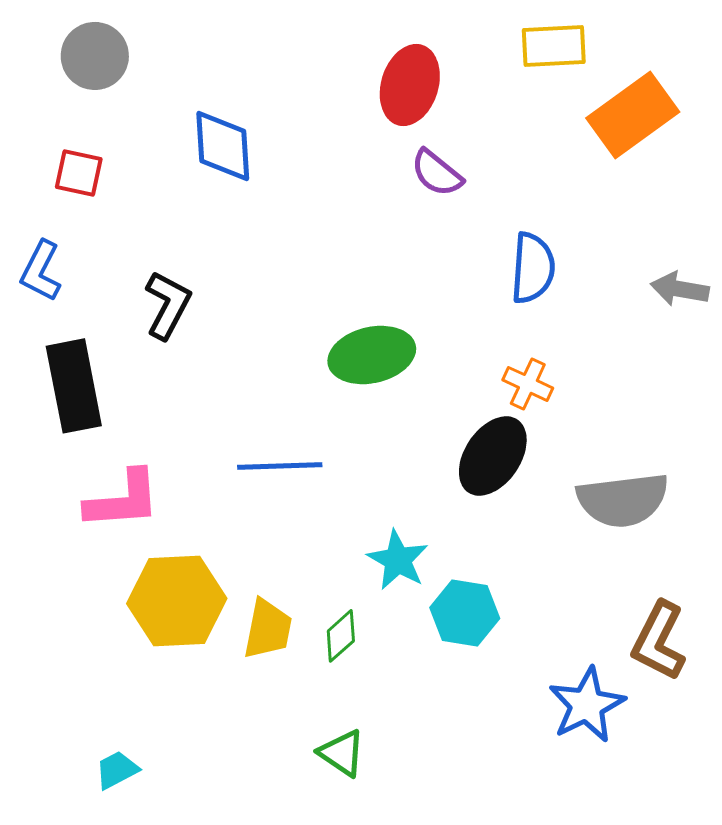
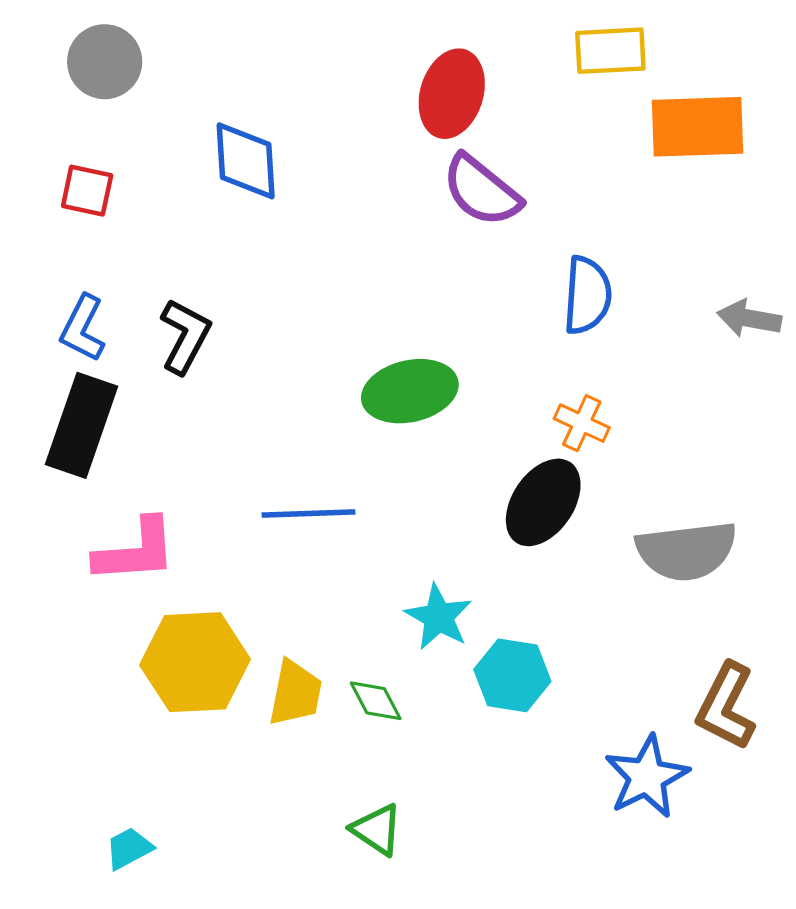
orange rectangle: (633, 115) -> (697, 127), turned 34
purple semicircle: (437, 173) -> (481, 191), size x1.4
blue L-shape: (41, 271) -> (83, 328), moved
black rectangle: (74, 386) -> (82, 425), turned 30
green diamond: (341, 636) -> (376, 701), turned -76

